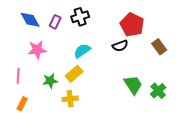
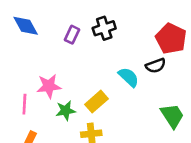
blue diamond: (30, 20) -> (26, 26), moved
pink star: (37, 50) -> (49, 86), moved
cyan semicircle: (82, 51) -> (129, 77), moved, turned 78

